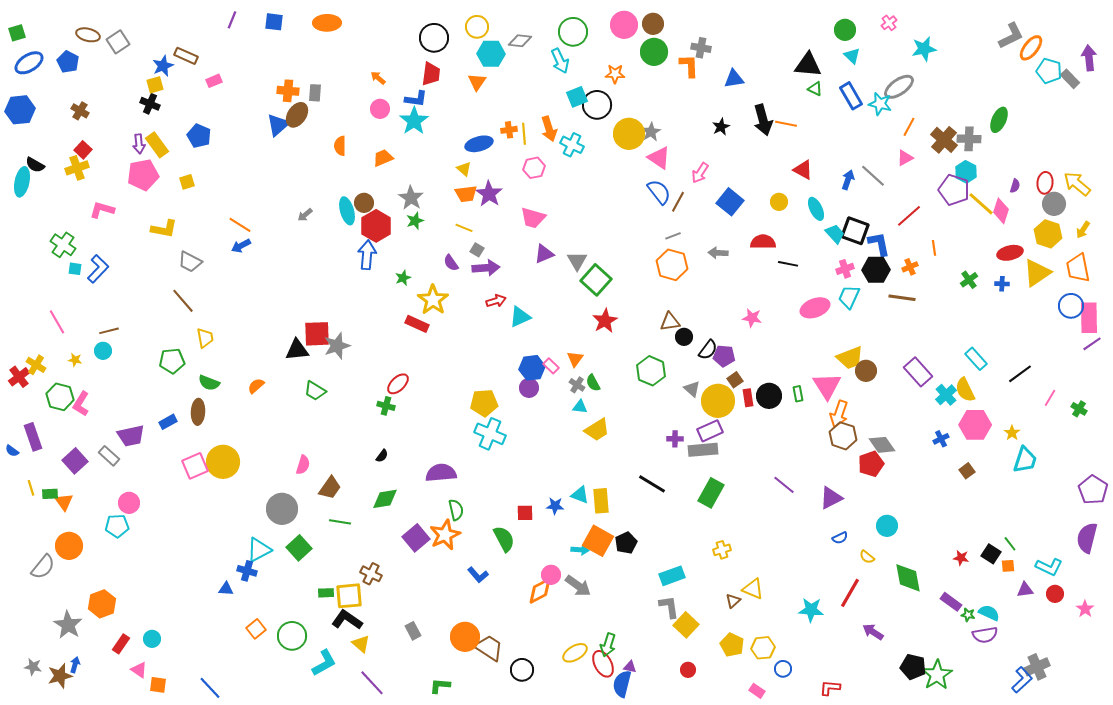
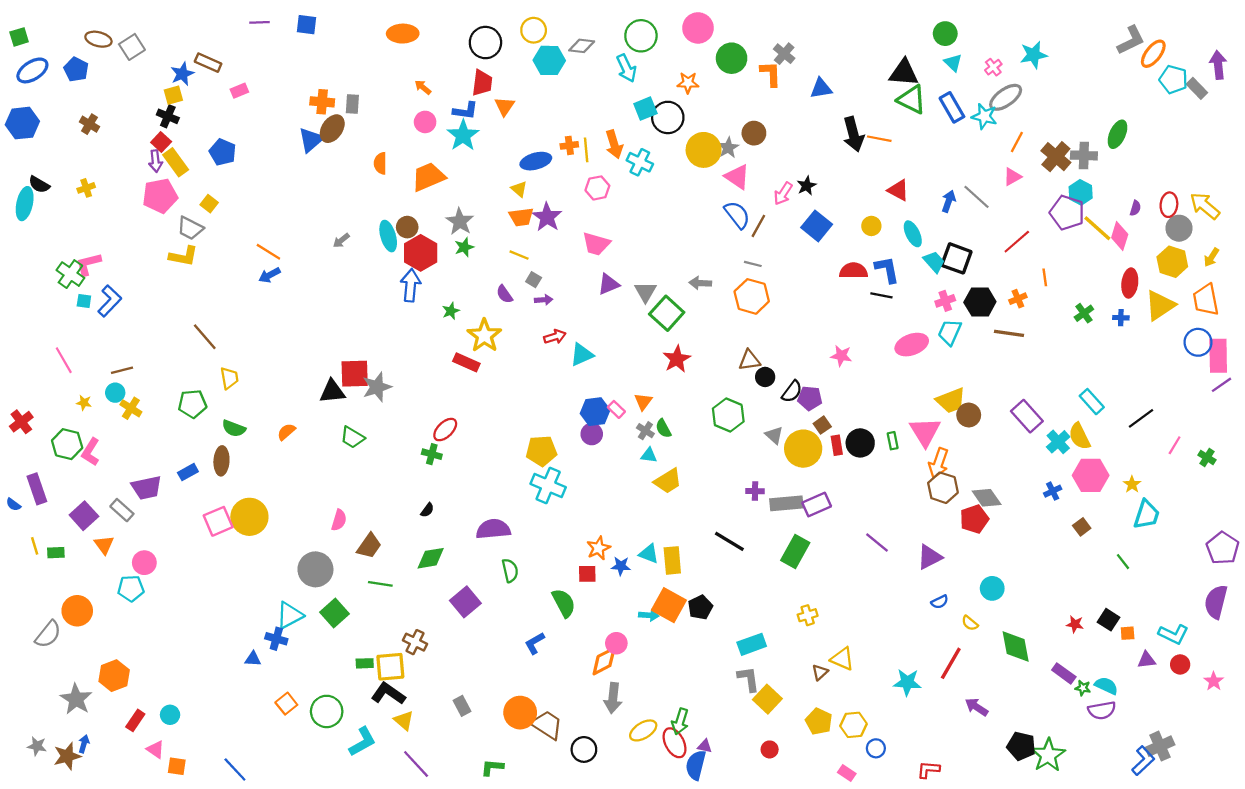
purple line: (232, 20) -> (260, 22), turned 66
orange ellipse: (327, 23) -> (403, 34), moved
pink cross: (889, 23) -> (993, 67), moved
brown circle: (653, 24) -> (754, 133), moved
gray cross: (701, 48) -> (784, 54), turned 30
orange triangle: (477, 82) -> (504, 106), moved
green triangle: (815, 89) -> (912, 100), size x1.8
black star: (721, 127) -> (807, 186), moved
red square: (83, 150) -> (161, 142), moved
orange trapezoid: (383, 158) -> (428, 177), size x1.5
yellow cross: (77, 168) -> (86, 188), size x0.7
yellow square: (187, 182) -> (209, 204), turned -35
pink L-shape: (102, 210) -> (88, 264), moved, turned -30
gray line: (673, 236) -> (753, 264), turned 35
blue L-shape: (879, 244) -> (887, 270), moved
gray arrow: (718, 253) -> (700, 283), moved
red ellipse: (1010, 253) -> (1130, 283), turned -70
gray trapezoid: (190, 262) -> (190, 228), moved
purple arrow: (486, 268) -> (544, 300), size x0.6
yellow cross: (36, 365) -> (131, 408), moved
purple rectangle: (710, 431) -> (817, 504), moved
orange triangle: (64, 502) -> (104, 545), moved
orange star: (445, 535) -> (598, 548), moved, size x0.7
green line: (1010, 544) -> (1123, 562), moved
blue L-shape: (478, 575) -> (535, 643), turned 100
gray arrow: (578, 586) -> (613, 698), moved, turned 60

